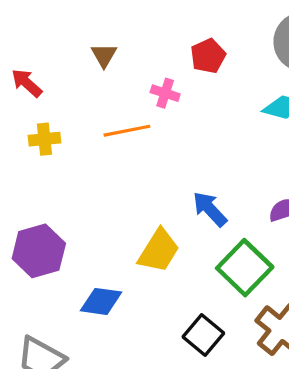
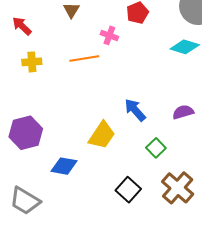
green square: (245, 268) -> (156, 148), size x0.6

